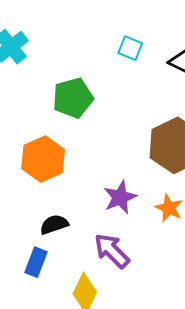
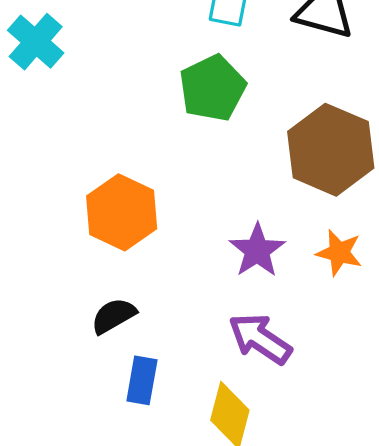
green pentagon: (73, 98) -> (212, 88), moved
black semicircle: (54, 224) -> (114, 316), moved

